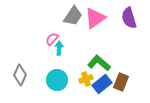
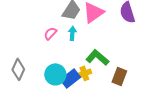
cyan arrow: (59, 48) -> (72, 33), moved
blue rectangle: (102, 84) -> (70, 78), moved

